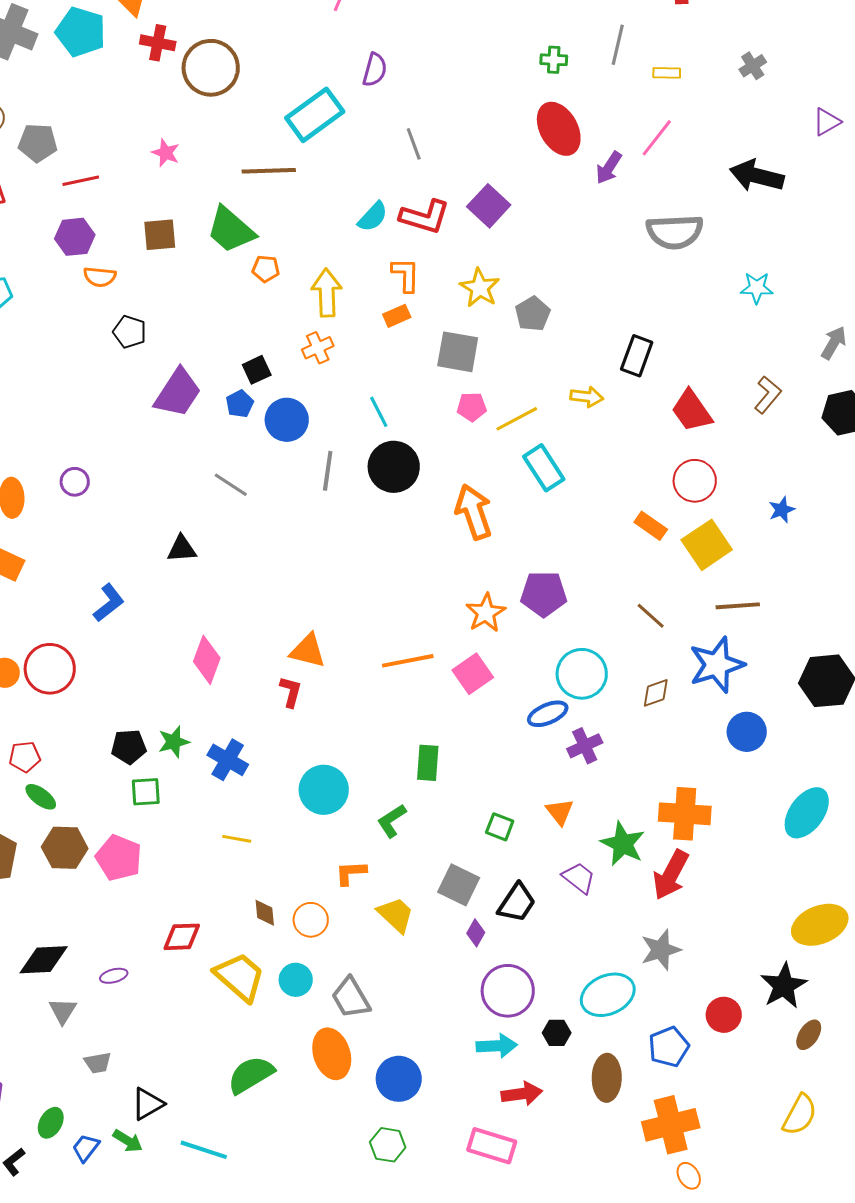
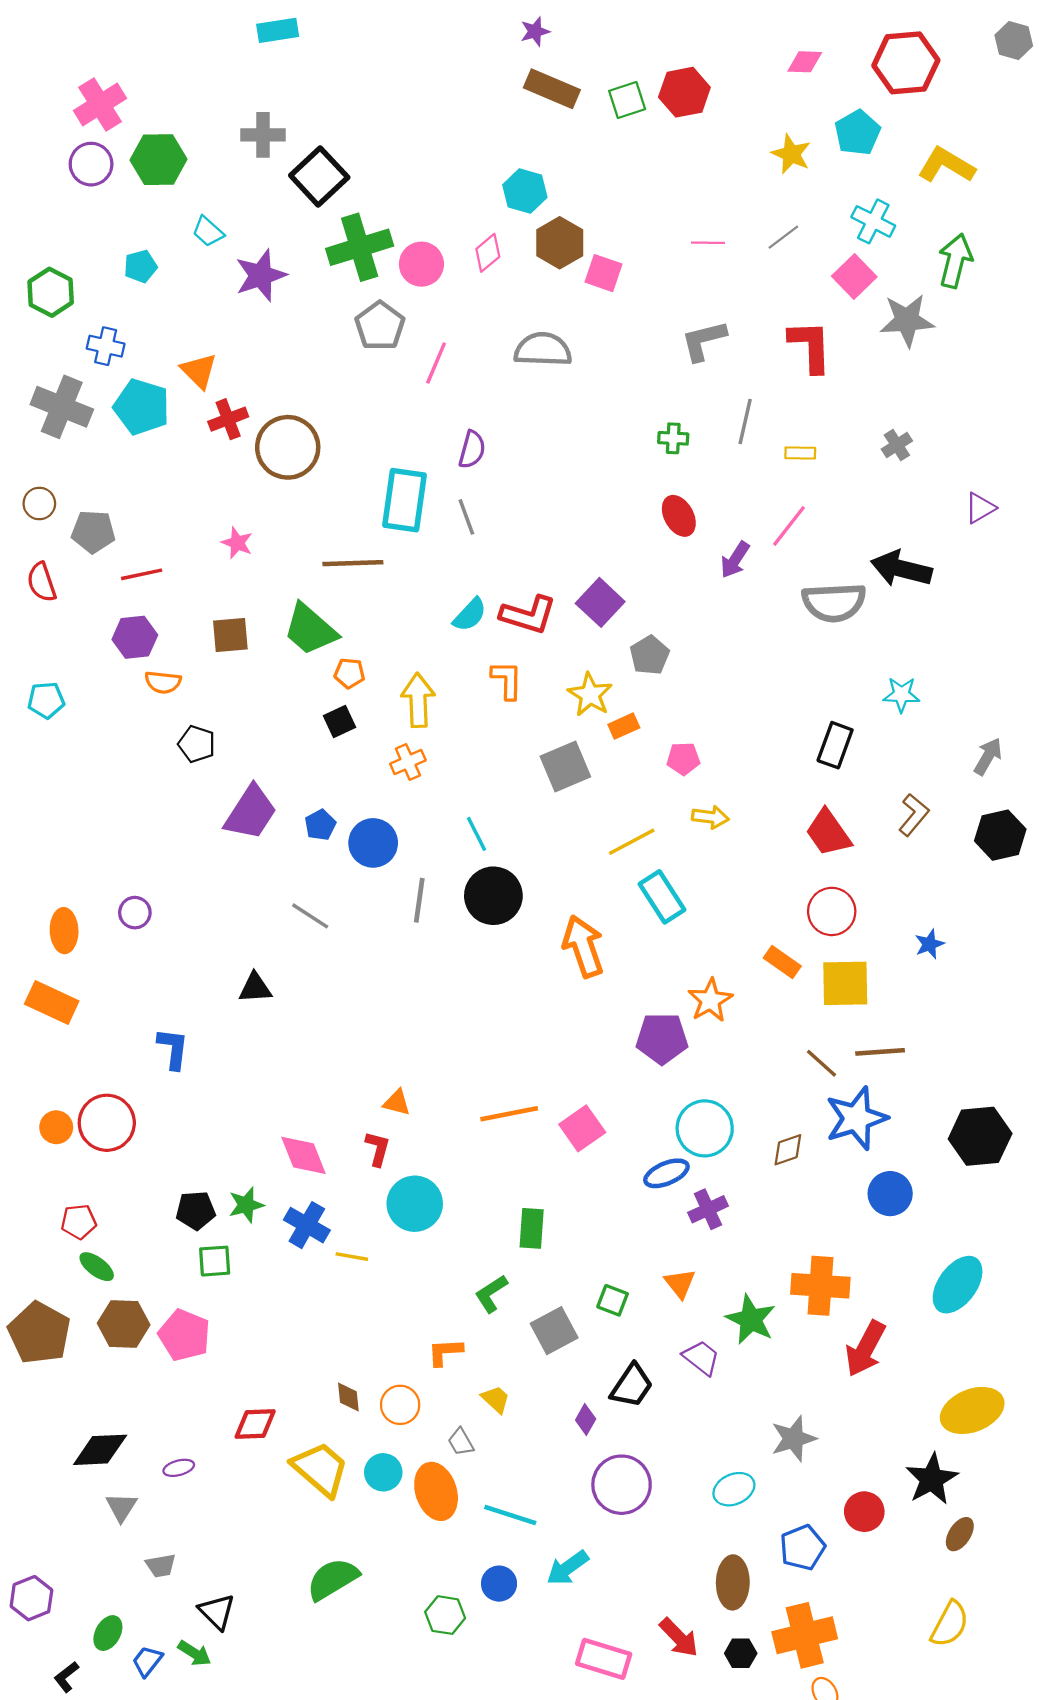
red cross: (158, 43) -> (228, 419), turned -32
cyan rectangle: (315, 115) -> (405, 500), turned -46
red ellipse: (559, 129) -> (679, 516), size x0.7
gray line: (414, 144) -> (466, 517), moved
gray semicircle: (675, 232) -> (834, 602), moved
gray pentagon: (533, 314) -> (650, 655), moved
orange rectangle: (397, 316) -> (624, 726), moved
gray square: (458, 352) -> (565, 766), turned -33
black rectangle: (637, 356) -> (835, 745), moved
black square: (257, 370) -> (339, 722), moved
pink pentagon: (472, 407) -> (683, 759), moved
yellow square: (707, 545) -> (845, 983), turned 33
blue L-shape: (109, 603) -> (173, 1049), turned -45
orange star: (486, 613) -> (710, 1000), moved
brown line: (651, 616) -> (822, 1063), moved
orange triangle: (308, 651) -> (397, 1103), size x0.7
pink diamond: (207, 660) -> (303, 1155), moved, turned -42
cyan circle: (324, 790) -> (415, 1204), moved
yellow line: (237, 839) -> (352, 1257), moved
red arrow: (671, 875) -> (865, 1349), moved
gray square: (459, 885) -> (554, 1331), moved, turned 36
yellow trapezoid: (396, 915) -> (496, 1399), size x0.7
cyan ellipse: (608, 995) -> (734, 1489), size x0.7
gray trapezoid: (351, 998) -> (461, 1442), moved, size x0.6
black hexagon: (557, 1033) -> (741, 1653), moved
cyan arrow: (497, 1046) -> (568, 1568), moved, turned 147
orange ellipse: (332, 1054) -> (436, 1491), moved
blue circle: (399, 1079) -> (499, 1584), size x0.7
red arrow: (522, 1094) -> (679, 1638), moved, turned 54
black triangle: (148, 1104) -> (217, 1612), turned -45
green hexagon: (388, 1145) -> (445, 1615), moved
cyan line: (204, 1150) -> (510, 1515), moved

